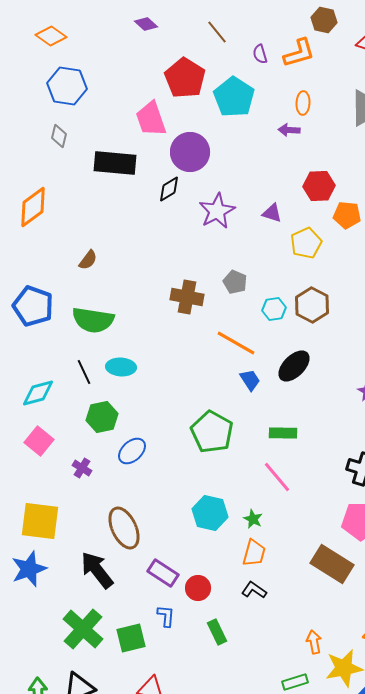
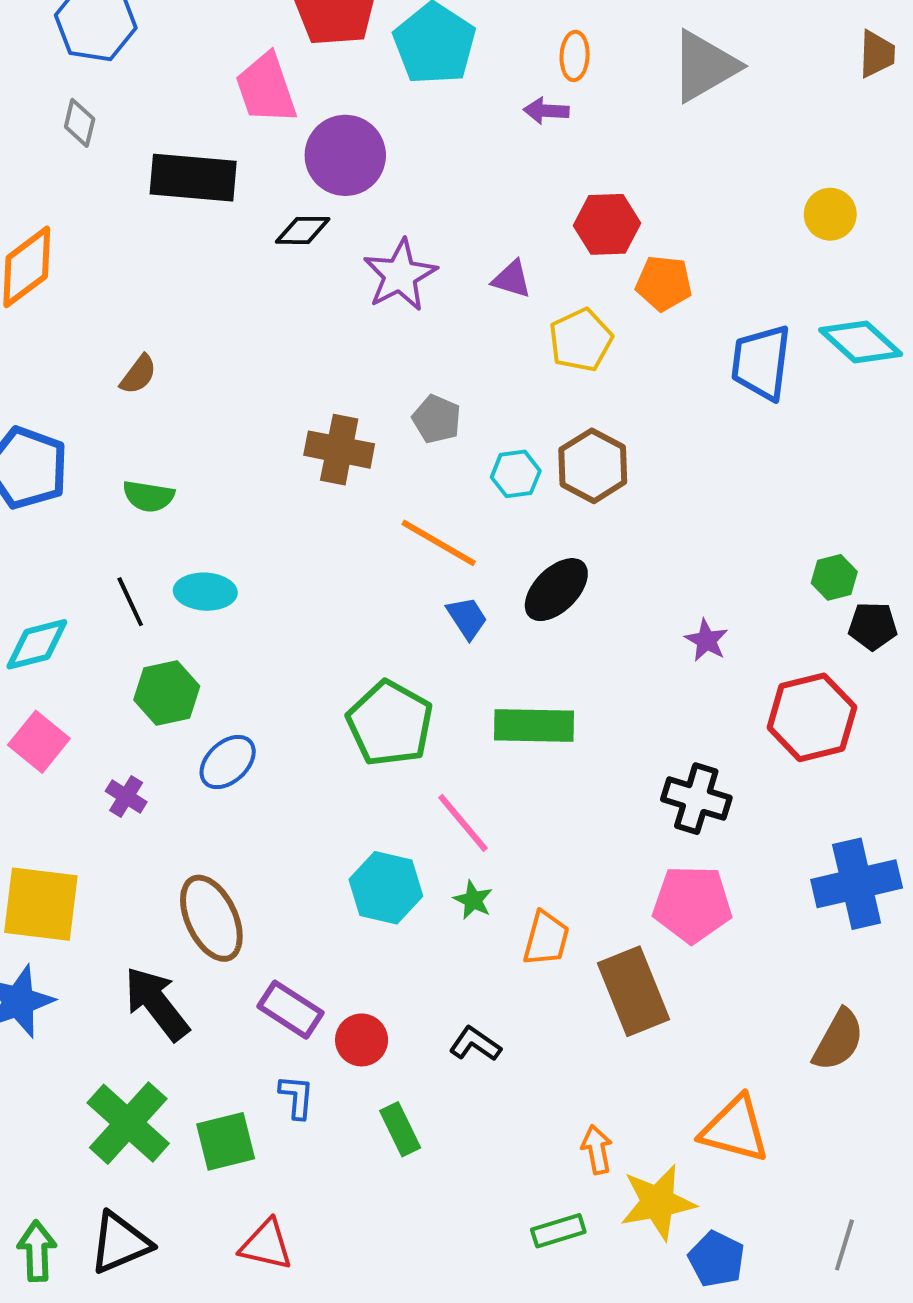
black diamond: (169, 189) -> (303, 230), turned 32
green semicircle: (93, 320) -> (148, 496), size x0.6
green rectangle: (283, 433) -> (534, 725), size x1.4
pink line: (277, 477) -> (463, 823), moved
orange trapezoid: (254, 553) -> (546, 939), moved
brown rectangle: (332, 564) -> (633, 991), turned 36

